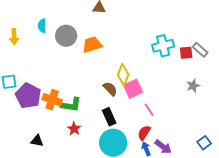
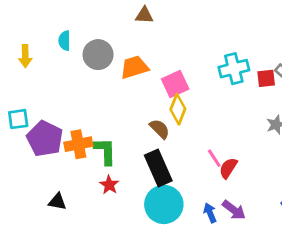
pink square: (133, 89) -> (175, 84), moved
orange cross: (52, 100) -> (78, 144), turned -30
green L-shape: (71, 105) -> (105, 151), turned -100
black rectangle: (109, 117) -> (158, 168), size x1.4
red semicircle: (144, 133) -> (228, 168), moved

